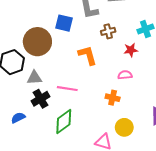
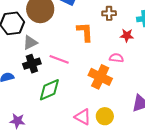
gray triangle: (34, 78) -> (30, 43), turned -35
orange cross: (113, 98) -> (100, 77), size x1.6
yellow circle: (124, 127) -> (105, 116), moved

